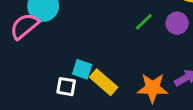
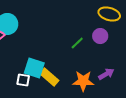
green line: (144, 22) -> (77, 43), moved
cyan square: (82, 69) -> (34, 68), size x1.5

